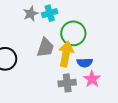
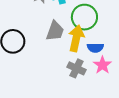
gray cross: (67, 83) -> (77, 68), turned 30

